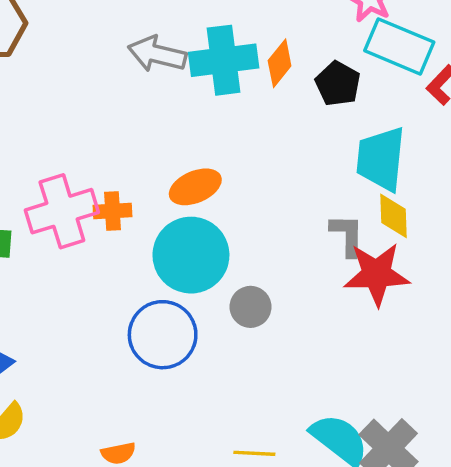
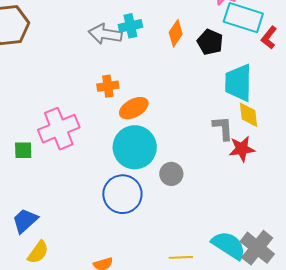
cyan cross: (224, 60) -> (130, 26), moved, size x0.6
orange cross: (112, 211) -> (108, 86), moved
red star: (377, 274) -> (242, 149), size x0.7

